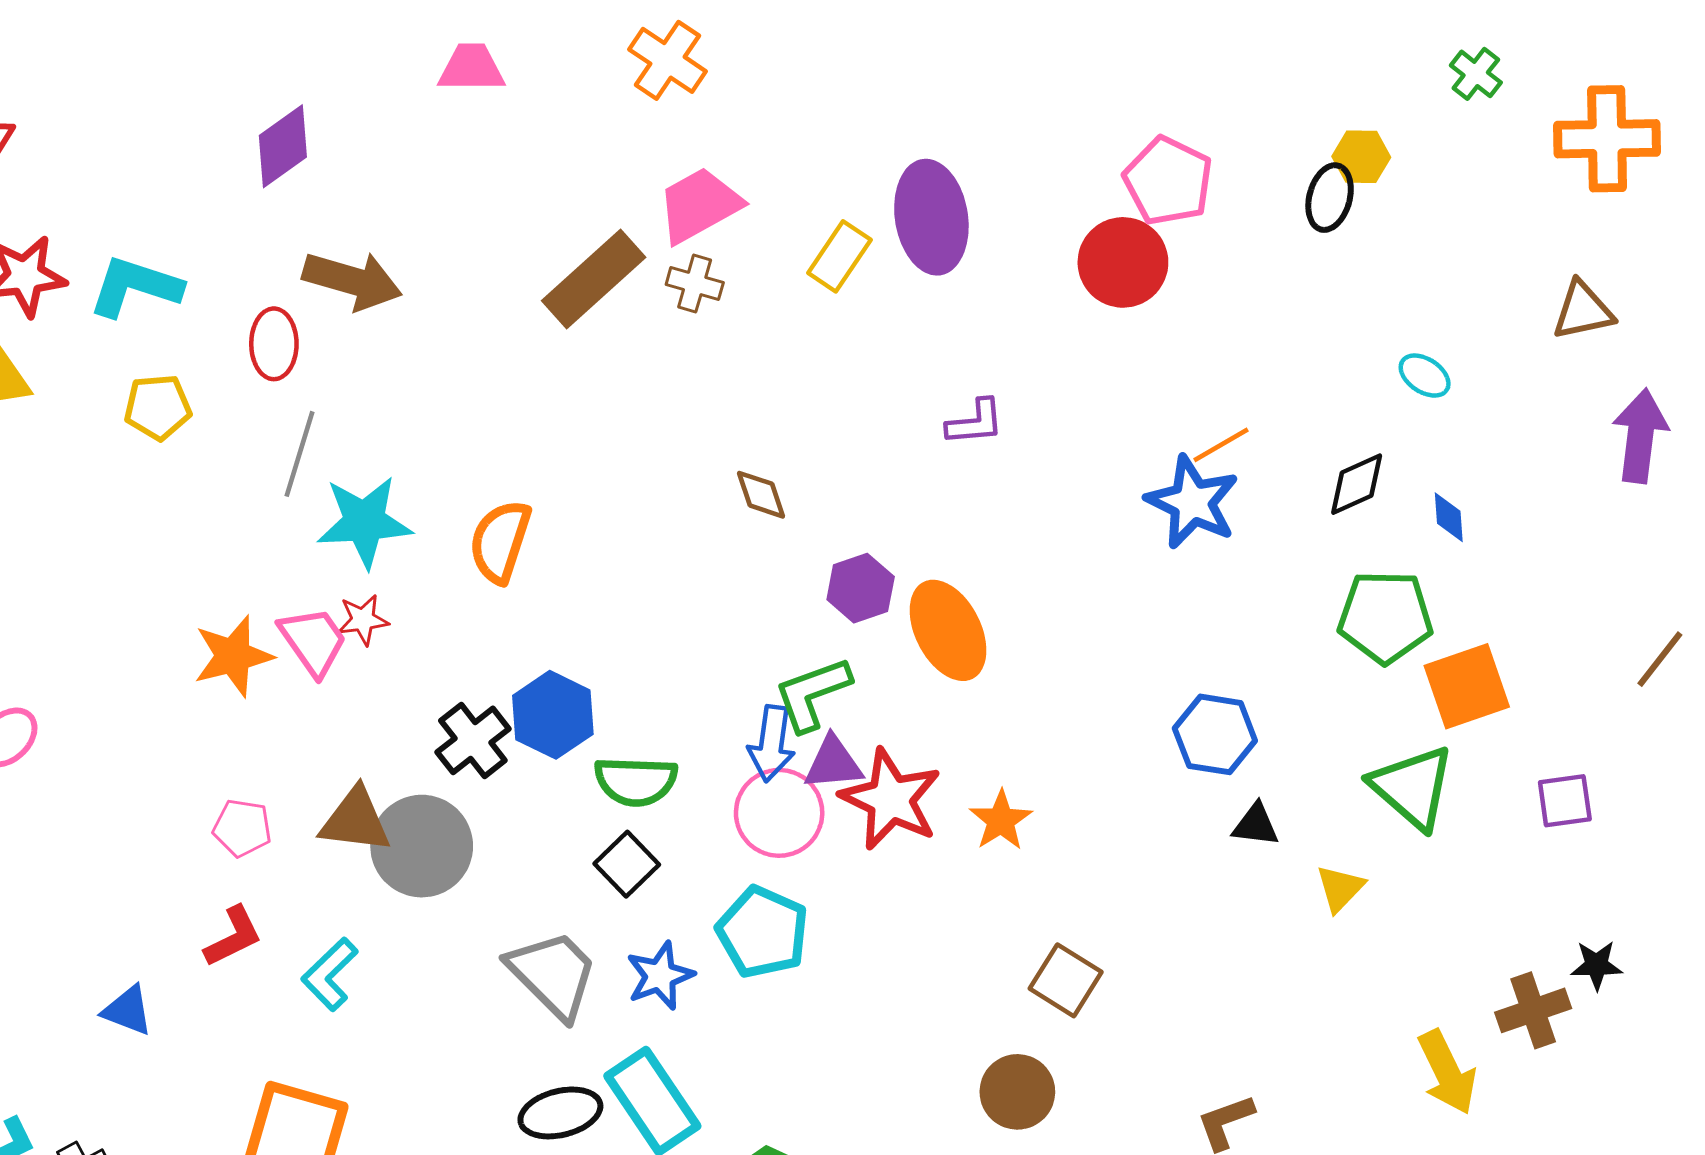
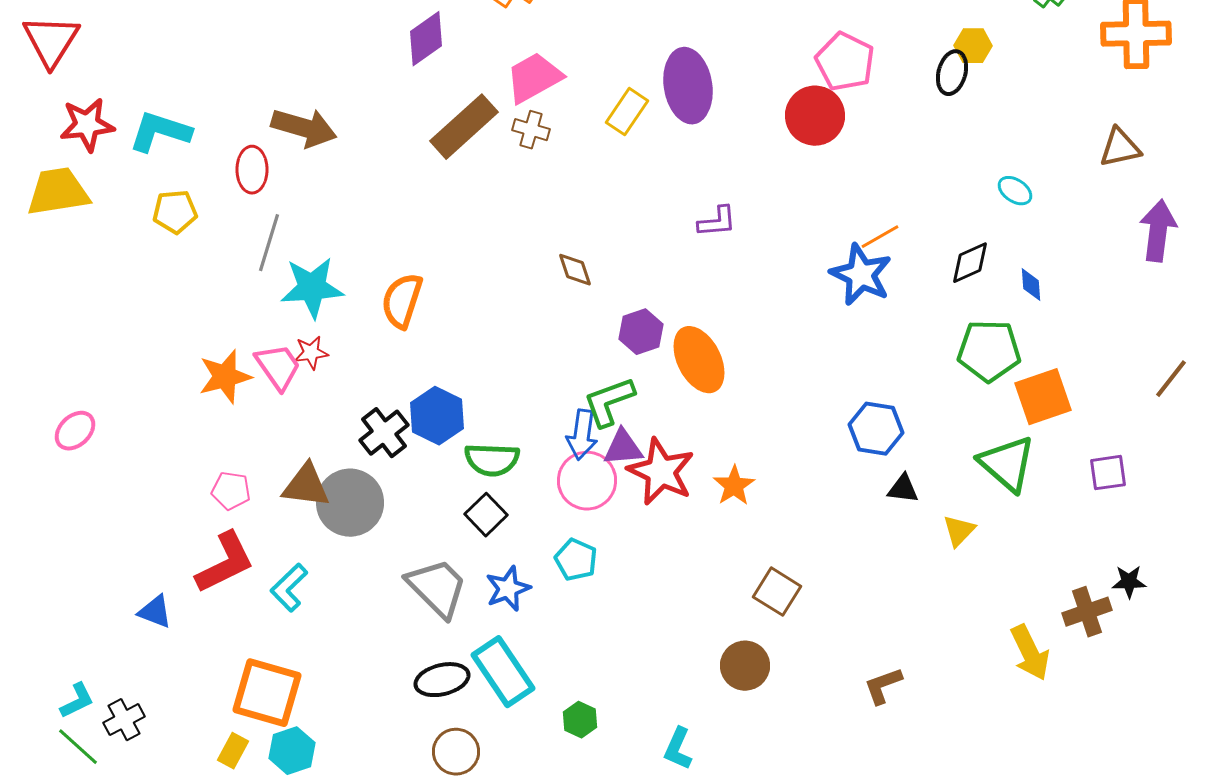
purple diamond: (283, 146) -> (426, 39), moved
cyan pentagon: (763, 932) -> (576, 560), size x0.7
red L-shape: (233, 937) -> (225, 563), size x1.5

